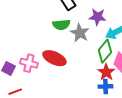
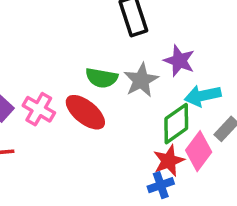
green semicircle: (61, 25) -> (102, 78), moved
blue cross: (106, 86) -> (161, 185), turned -32

